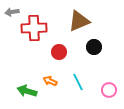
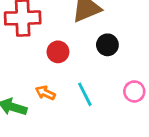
pink circle: (109, 90) -> (134, 91), moved

